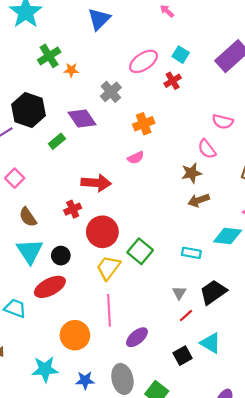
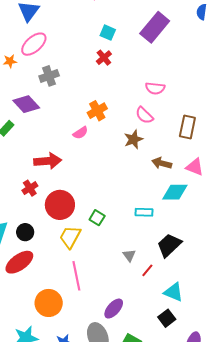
pink ellipse: (144, 61) -> (34, 44), moved
gray cross: (111, 92) -> (49, 76), turned 30
orange cross: (144, 124) -> (97, 111), moved
brown arrow: (199, 200) -> (162, 163), moved, turned 42
green square: (140, 251) -> (97, 218), size x0.7
gray triangle: (179, 293) -> (129, 255), moved
purple ellipse: (137, 337) -> (114, 309), moved
black square: (183, 356) -> (167, 318), moved

